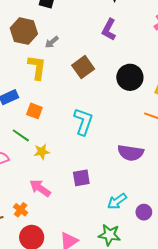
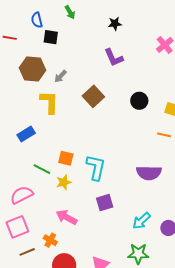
purple L-shape: (109, 30) -> (114, 58), turned -45
black circle: (130, 77) -> (139, 101), size x0.7
orange square: (34, 111) -> (66, 158), moved
cyan L-shape: (83, 122) -> (96, 167), moved

